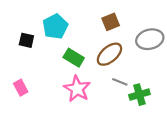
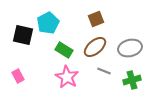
gray ellipse: (150, 39) -> (130, 48), moved
black square: (26, 40) -> (23, 35), size x1.5
green cross: (139, 95) -> (132, 80), moved

